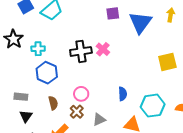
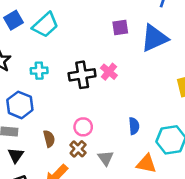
blue triangle: (140, 22) -> (154, 38), turned 30
cyan cross: (38, 49) -> (39, 71), moved
blue hexagon: (47, 73) -> (20, 105), moved
gray triangle: (99, 120) -> (106, 158), turned -40

